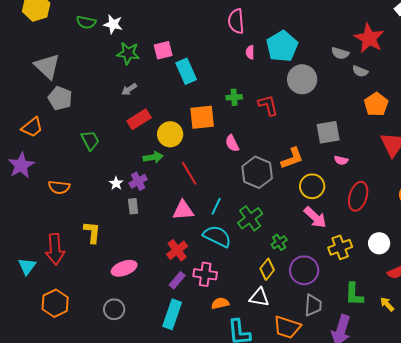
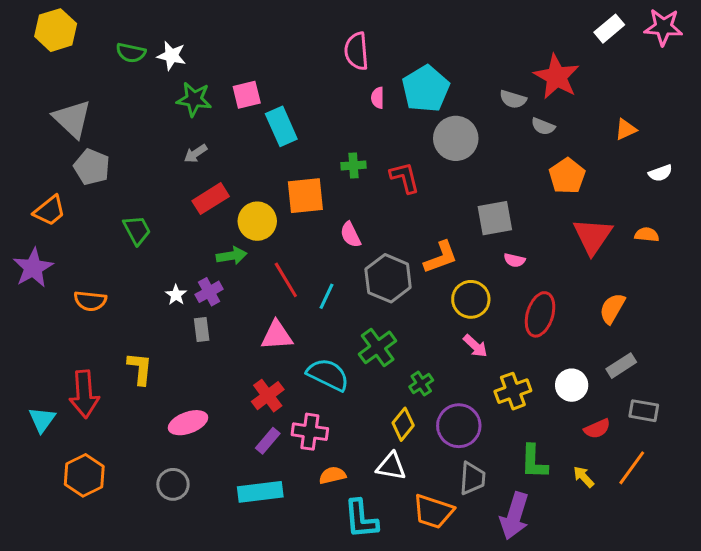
cyan line: (216, 206) -> (326, 296), moved
pink arrow: (315, 217) -> (475, 346), size x0.7
cyan rectangle: (172, 314) -> (260, 492), turned 64

